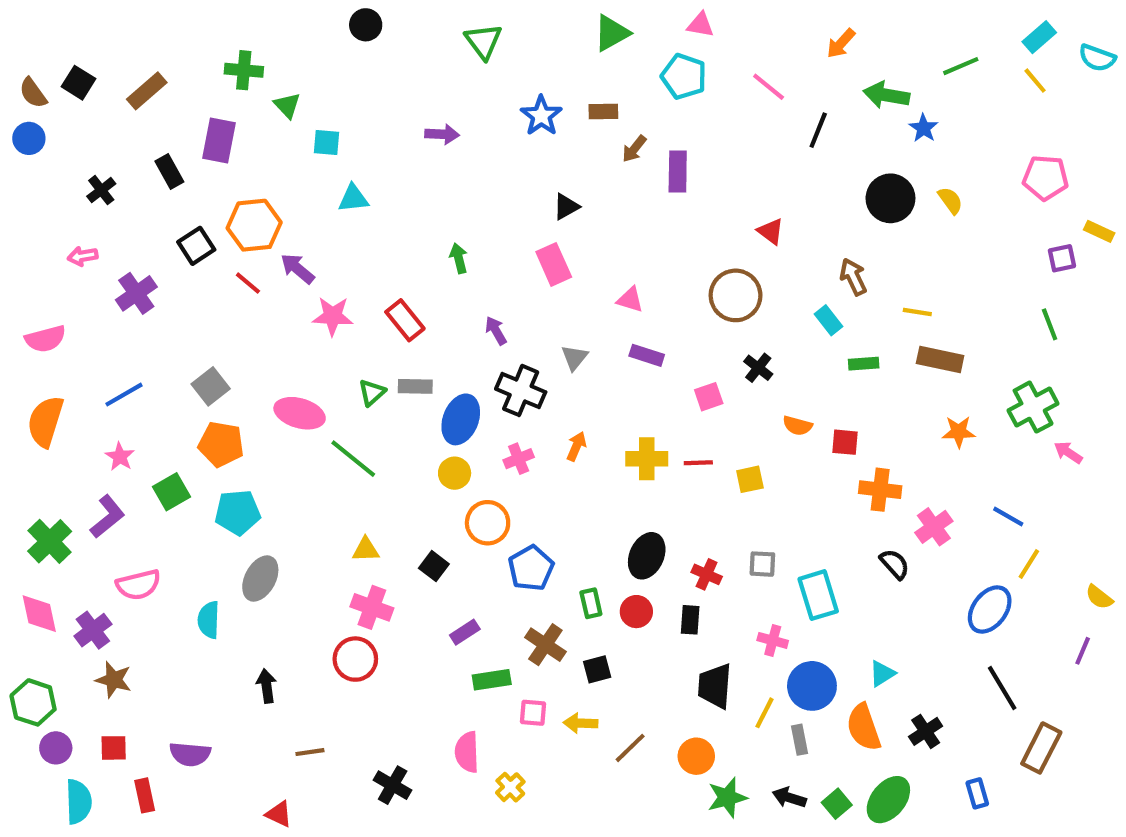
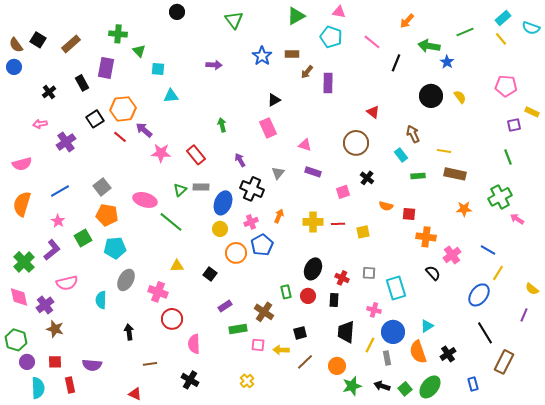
blue pentagon: (531, 568) -> (262, 245), moved
pink cross: (372, 607) -> (158, 292), moved
black square: (597, 669) -> (300, 333), moved
pink semicircle: (467, 752) -> (194, 344), moved

